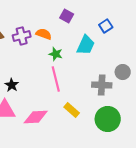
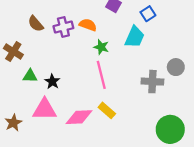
blue square: (106, 26) -> (148, 14), moved
yellow rectangle: (72, 110) -> (107, 110), moved
green circle: (108, 119) -> (170, 129), moved

